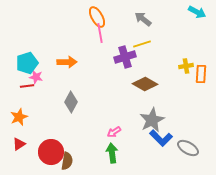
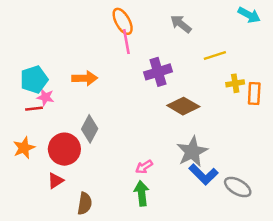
yellow line: (142, 44) -> (215, 55), moved
red triangle: (19, 144) -> (56, 181), moved
red circle: (51, 152) -> (64, 149), moved

